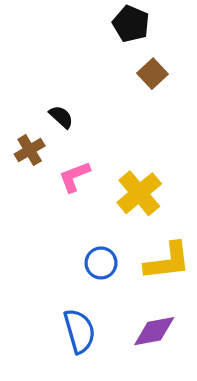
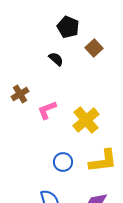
black pentagon: (131, 24) -> (68, 27), moved
black semicircle: (61, 117) -> (56, 59), moved

